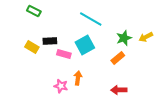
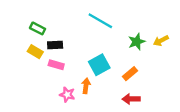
green rectangle: (34, 11) -> (37, 28), moved
cyan square: (85, 45) -> (99, 65), moved
pink rectangle: (64, 54) -> (56, 65), moved
orange rectangle: (118, 58) -> (130, 74), moved

